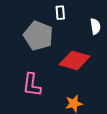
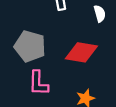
gray pentagon: (38, 36) -> (30, 46), moved

